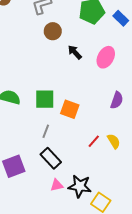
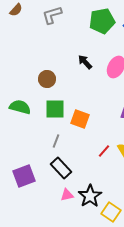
brown circle: (53, 31) -> (47, 79), moved
black star: (80, 186) -> (90, 196), turned 30

